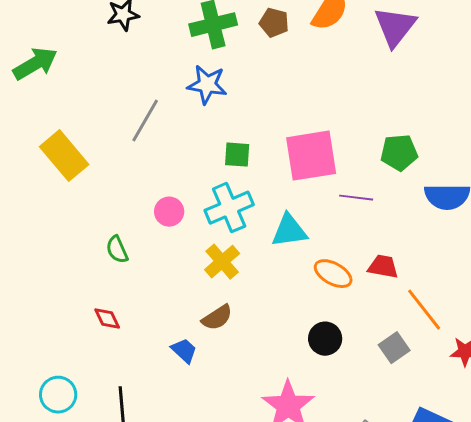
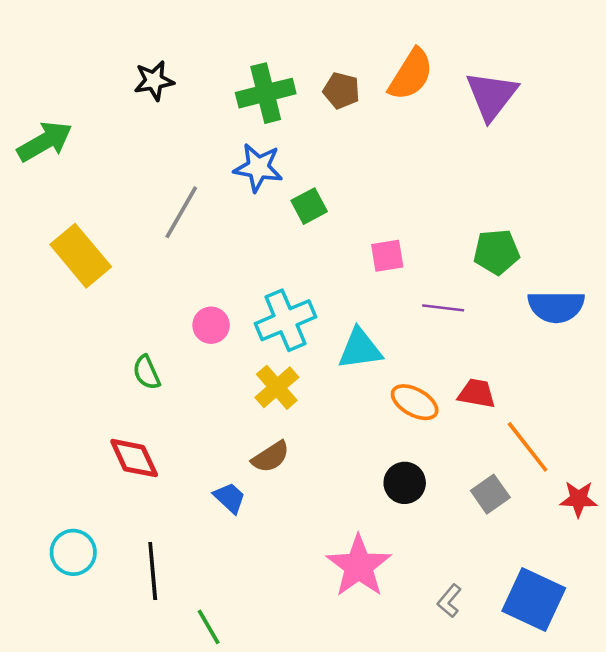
green square: (237, 155) -> (309, 206), moved, turned -32
pink square: (311, 156) -> (387, 256), size x0.5
red diamond: (107, 319) -> (134, 458), size x1.5

